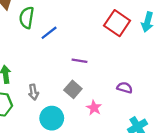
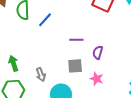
purple semicircle: (125, 88) -> (98, 52), moved, turned -80
gray square: (73, 89) -> (75, 66), turned -35

